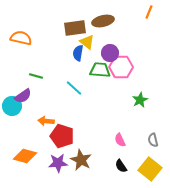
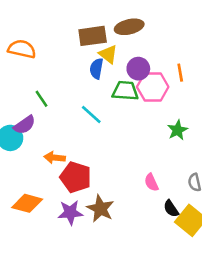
orange line: (149, 12) -> (180, 73), moved, turned -32
green line: (36, 76) -> (42, 99), turned 40
black semicircle: (121, 166) -> (171, 209), moved

